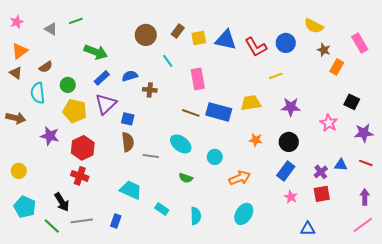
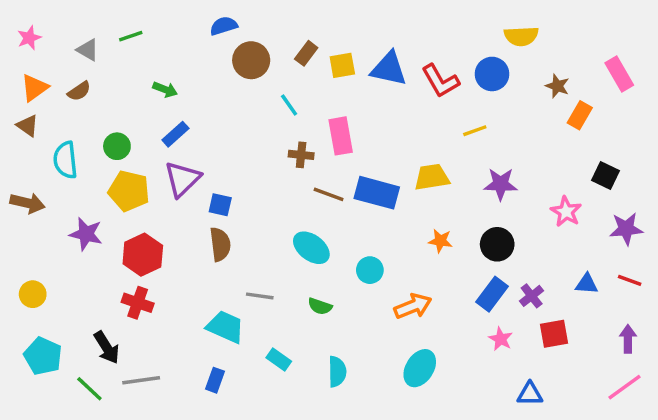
yellow semicircle: (314, 26) -> (521, 36), moved, turned -30
green arrow: (96, 52) -> (165, 89), size x0.6
brown semicircle: (46, 67) -> (79, 91), moved
blue semicircle: (130, 76) -> (224, 26), moved
brown cross: (150, 90) -> (301, 155), moved
gray line: (151, 156) -> (260, 296), moved
purple cross: (321, 172) -> (532, 296), moved
blue rectangle: (116, 221) -> (215, 380), moved

